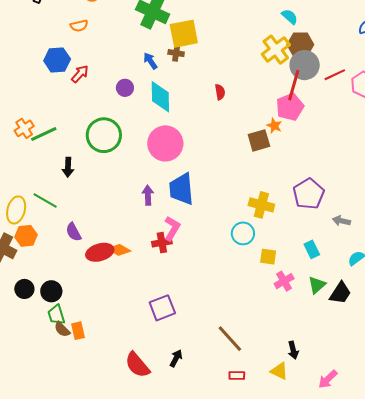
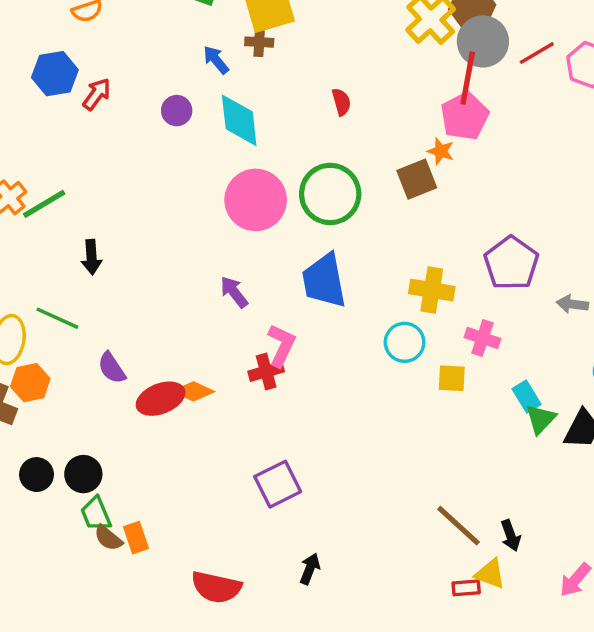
green circle: (104, 135) -> (330, 194), moved
blue trapezoid: (182, 189) -> (324, 281), moved
purple arrow: (148, 195) -> (234, 292), turned -30
cyan rectangle: (312, 249) -> (527, 397), moved
pink cross: (284, 281) -> (483, 338), moved, turned -36
brown line: (230, 339) -> (458, 526), moved
red semicircle: (137, 365) -> (216, 587), moved, turned -32
red rectangle: (237, 375) -> (466, 588), moved

